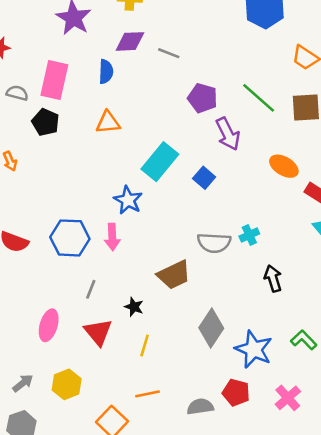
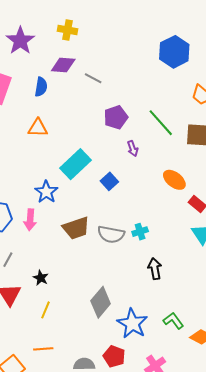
purple pentagon: (202, 98) -> (116, 117), turned 30
purple arrow: (228, 134) -> (133, 148), size x0.6
brown trapezoid: (174, 275) -> (76, 228), moved

